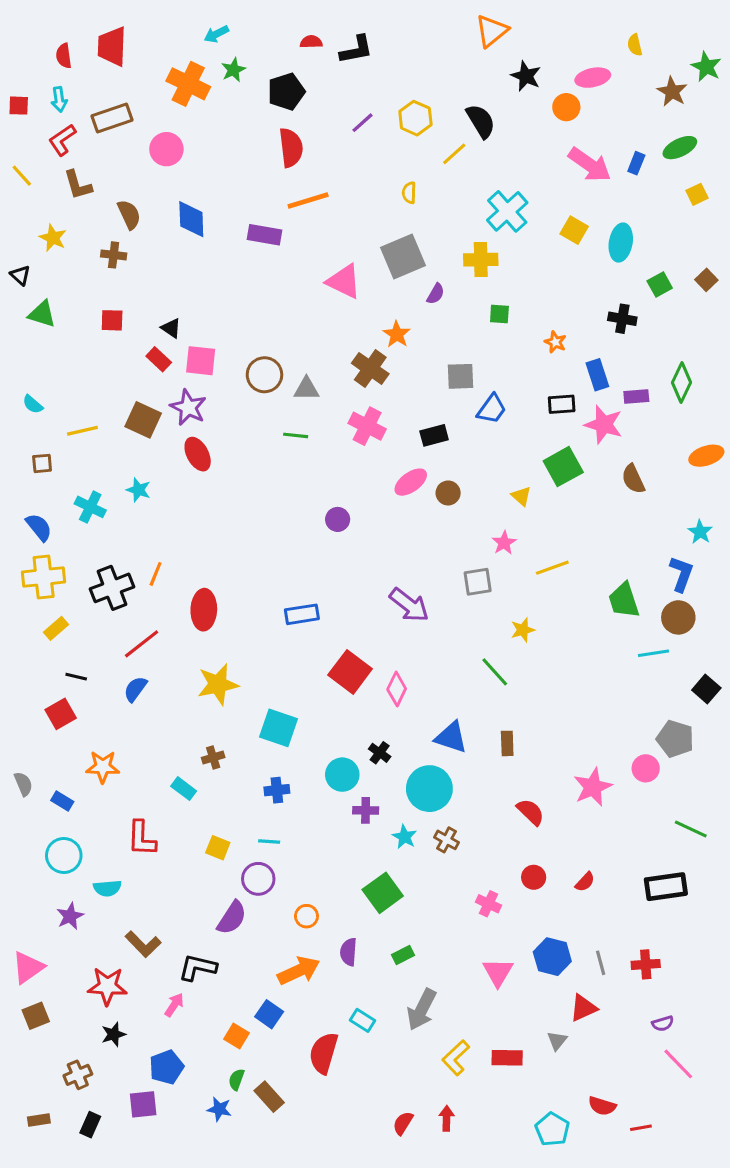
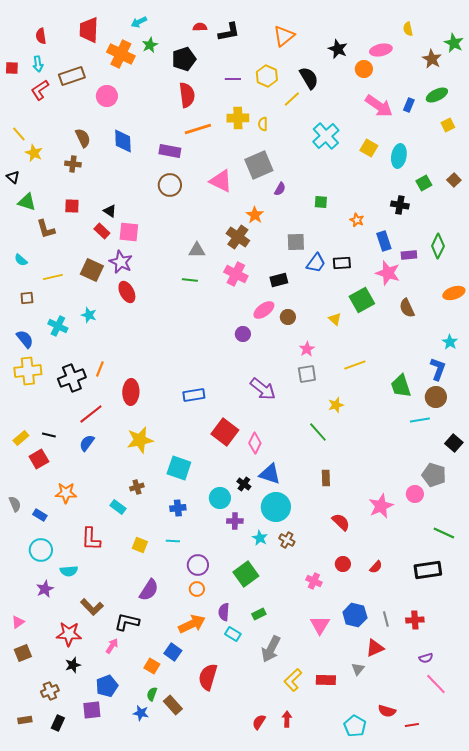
orange triangle: (492, 31) -> (284, 36), moved
red trapezoid: (112, 46) -> (89, 30), moved
purple line: (362, 123) -> (233, 79), turned 42
yellow line: (22, 176) -> (19, 134), moved
brown L-shape: (78, 185) -> (46, 229), moved
yellow cross: (481, 260) -> (238, 118), moved
brown circle: (264, 375) -> (170, 185), moved
black rectangle: (562, 404) -> (342, 263), moved
purple circle: (338, 519) -> (243, 334), moved
pink star: (504, 543) -> (307, 349), moved
yellow rectangle: (56, 628) -> (21, 438), moved
blue triangle: (451, 737) -> (270, 474), moved
purple circle: (258, 879) -> (198, 565), moved
pink triangle: (28, 968) -> (18, 622), size x0.6
cyan rectangle: (362, 1020) -> (233, 634), moved

